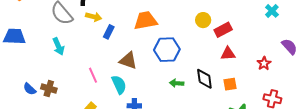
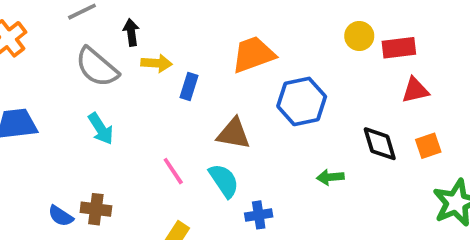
red rectangle: (223, 30) -> (399, 48), turned 30
green arrow: (177, 83) -> (330, 177), moved

